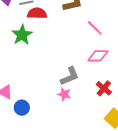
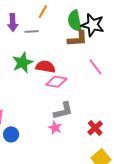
red semicircle: (37, 13) -> (45, 67), moved
pink diamond: (98, 56) -> (56, 82), moved

